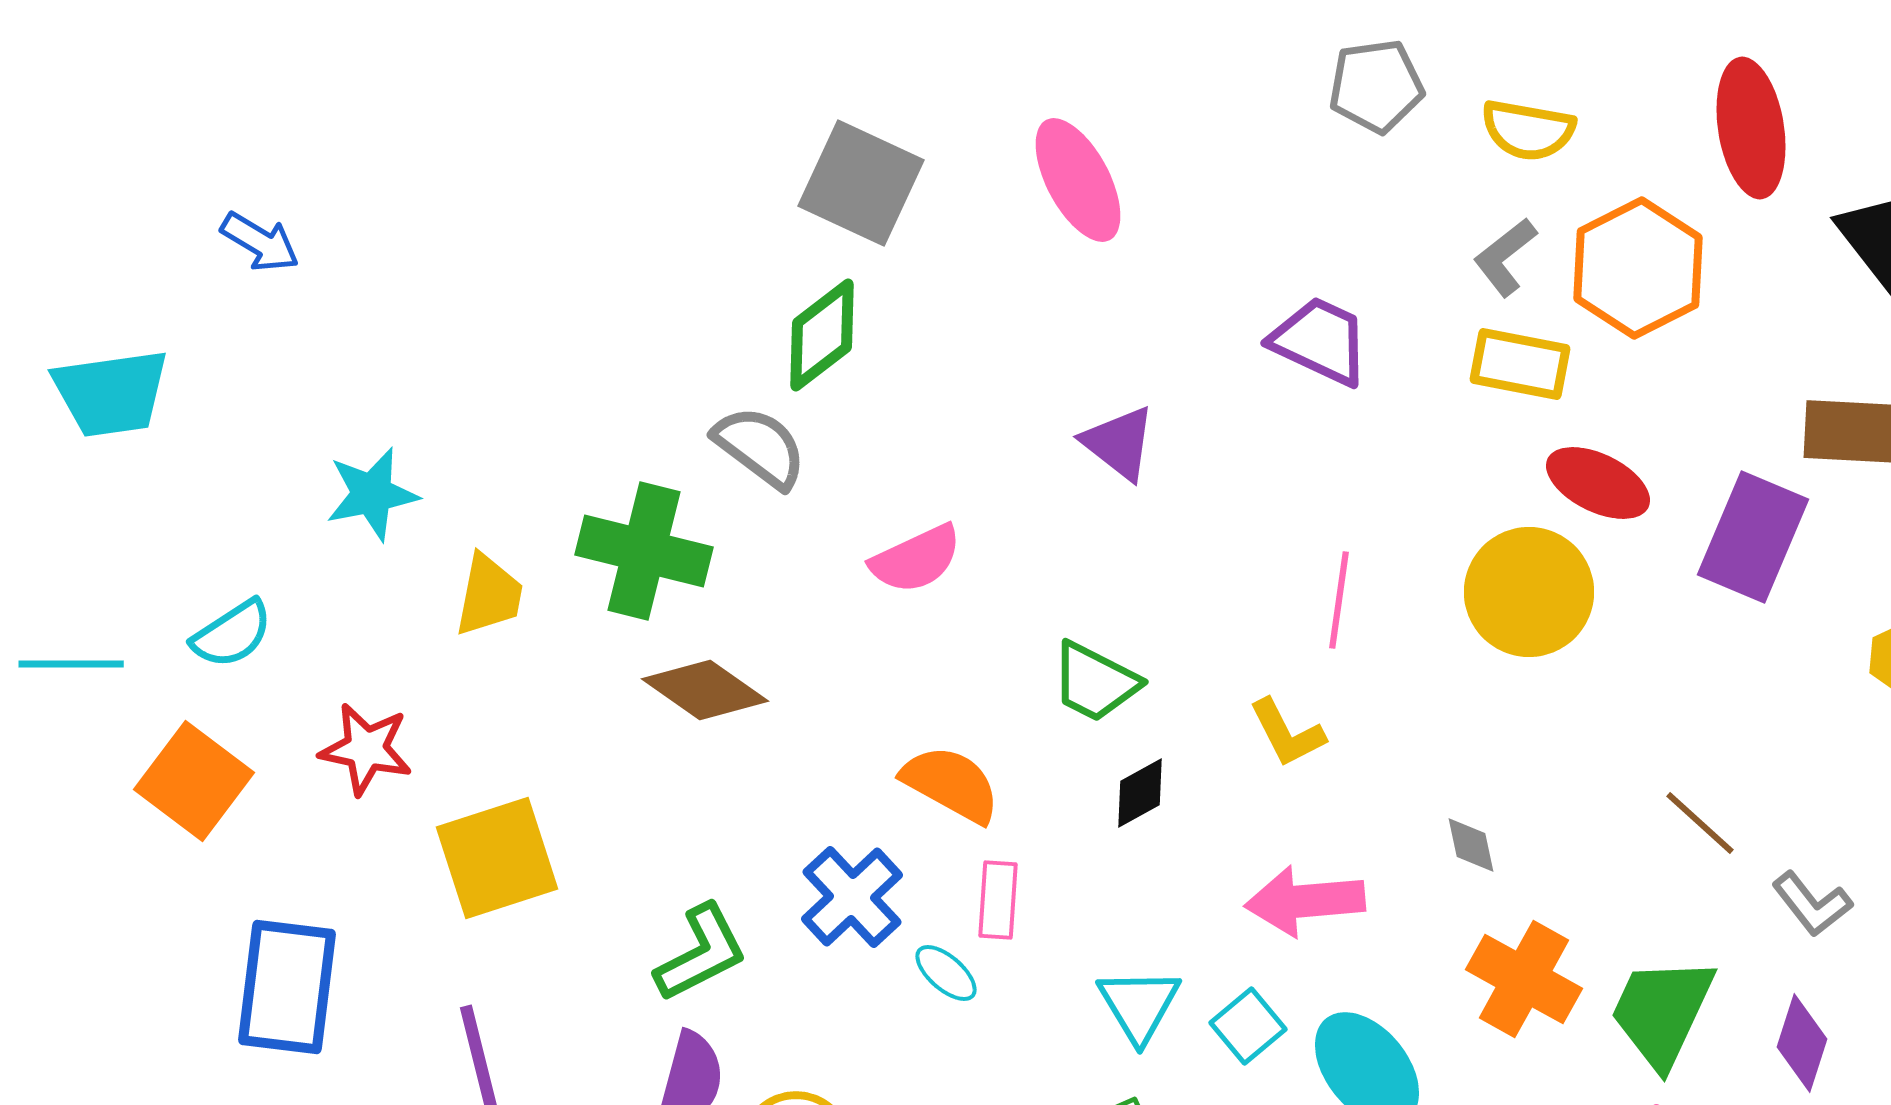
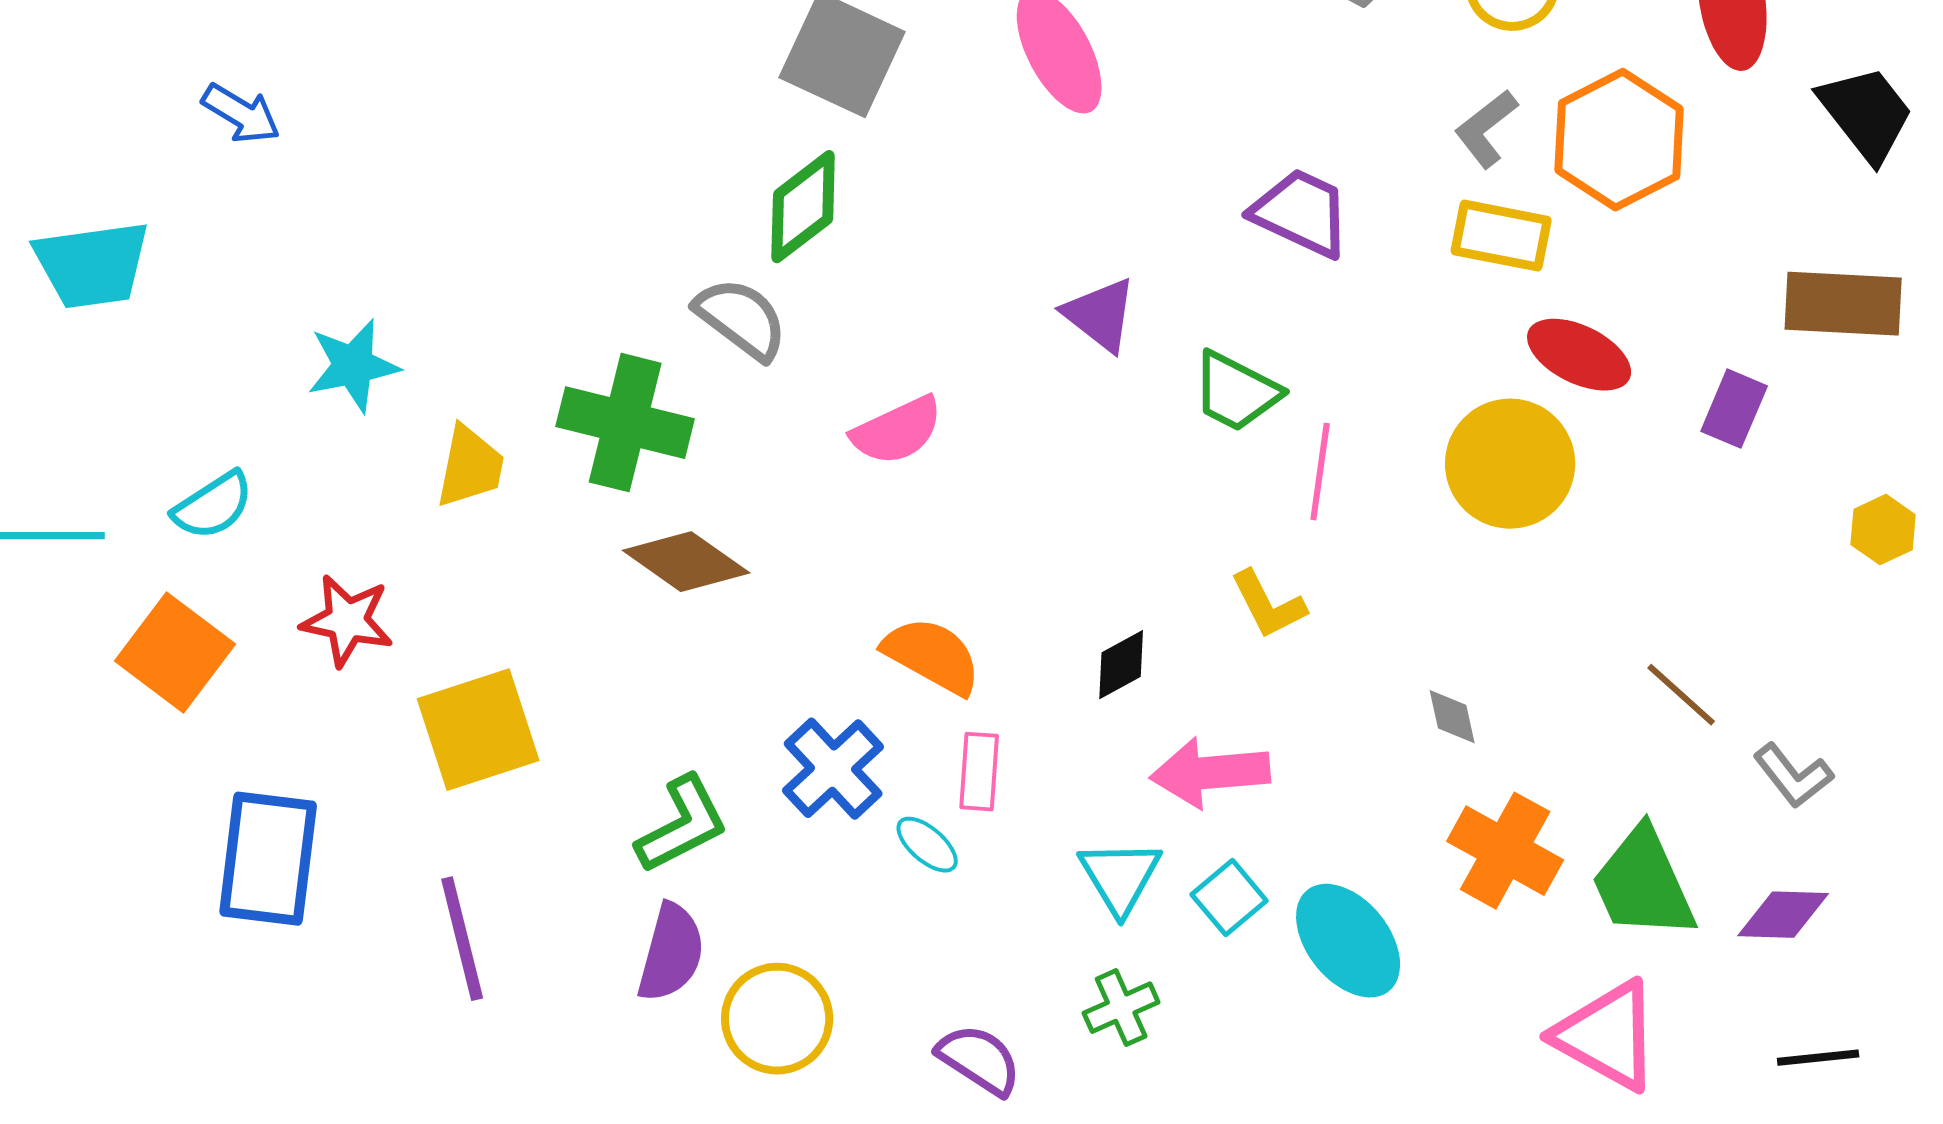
purple rectangle: (1753, 537) -> (1734, 409), size x0.6
green trapezoid: (1095, 682) -> (1236, 392), moved
pink arrow: (1305, 901) -> (1210, 773), moved
green trapezoid: (1662, 1012) -> (1643, 884), turned -49
purple diamond: (1802, 1043) -> (1783, 915), turned 74

